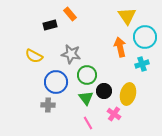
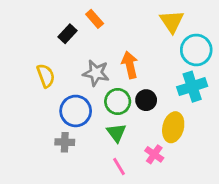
black rectangle: (50, 25) -> (67, 34), turned -32
orange arrow: (120, 47) -> (130, 65), moved
yellow semicircle: (34, 56) -> (46, 76), turned -138
cyan cross: (142, 64) -> (192, 87), size x1.5
black circle: (104, 91) -> (146, 100), moved

